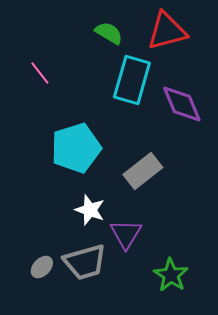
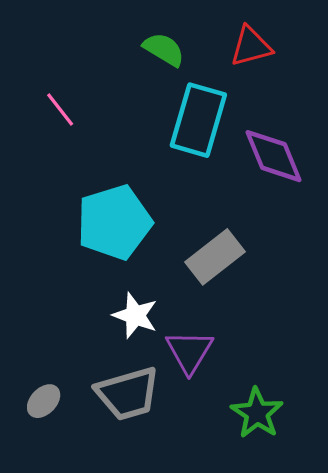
red triangle: (167, 31) -> (251, 46), size x0.7
gray ellipse: (42, 267) -> (44, 401), moved

